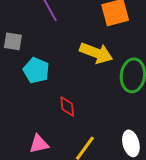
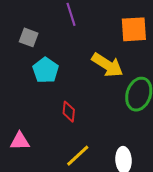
pink triangle: (39, 144) -> (20, 141), moved

